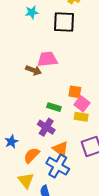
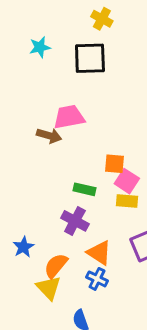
blue cross: (58, 166) -> (97, 279), size x0.6
yellow triangle: (26, 180) -> (49, 288), moved

